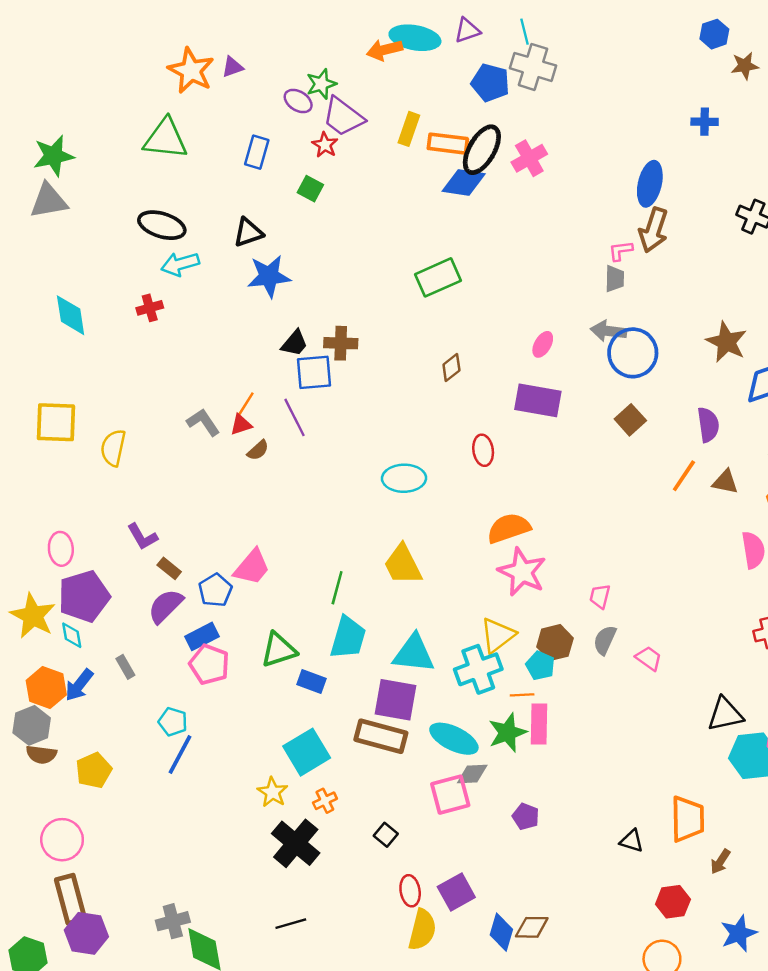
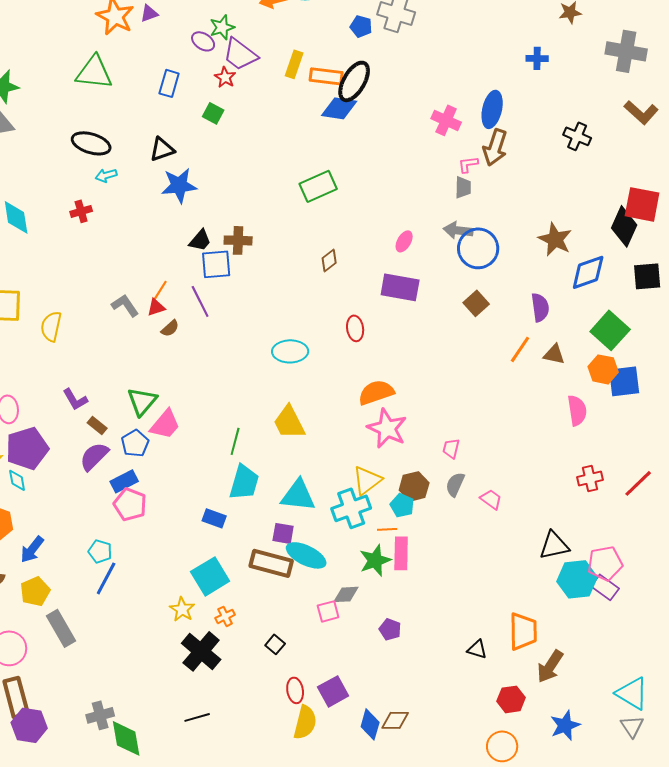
blue pentagon: (490, 83) -> (361, 26), size x0.7
pink cross: (529, 158) -> (446, 120), moved, turned -36
cyan arrow: (180, 264) -> (106, 175), size x0.7
green triangle: (279, 650) -> (142, 401), moved, turned -32
gray rectangle: (125, 667) -> (61, 628), moved, size x1.8
blue arrow: (79, 685) -> (32, 549), moved
purple square: (395, 700) -> (283, 533), size x0.6
cyan ellipse: (454, 739) -> (306, 555), moved
pink square: (450, 795) -> (328, 611), size x0.7
brown arrow: (720, 862) -> (550, 666), size x1.6

